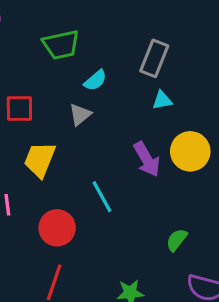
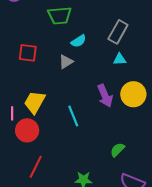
yellow trapezoid: (40, 160) -> (35, 102), moved
red circle: (57, 228) -> (27, 130), moved

